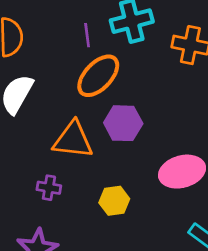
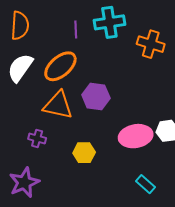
orange ellipse: (98, 76) -> (60, 66), moved

